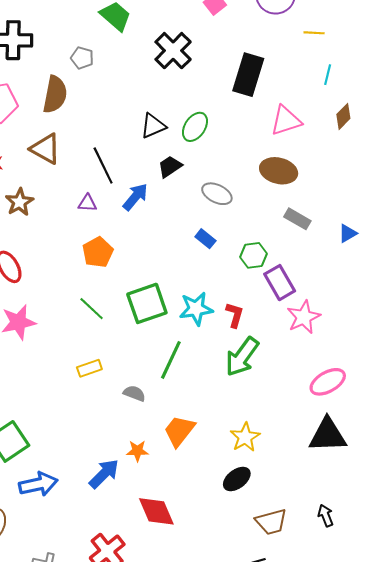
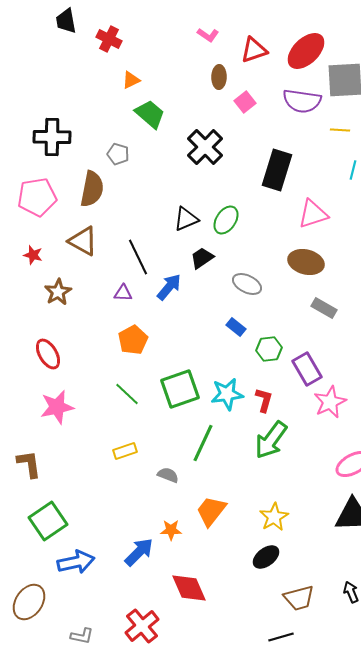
green hexagon: (253, 255) -> (269, 349), moved

